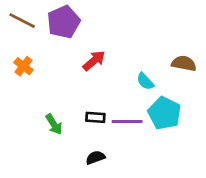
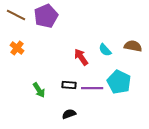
red arrow: (94, 61) -> (81, 57), moved, turned -84
cyan semicircle: (145, 81) -> (105, 50), moved

